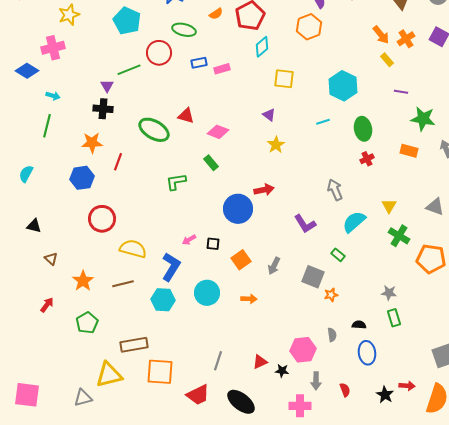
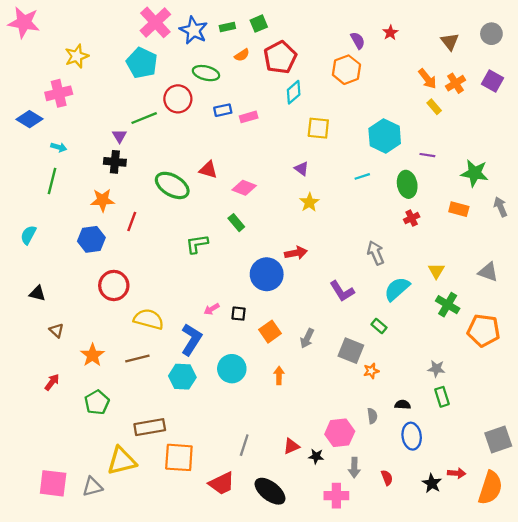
purple line: (401, 92) -> (427, 155), moved
orange arrow: (249, 299) -> (279, 375), turned -91
pink square: (27, 395) -> (53, 483), moved

